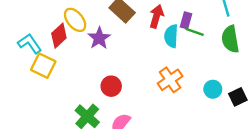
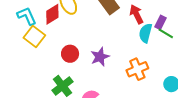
red arrow: (156, 16) -> (137, 14), turned -54
purple star: (99, 38) -> (100, 57), moved
red circle: (111, 86) -> (70, 54), moved

